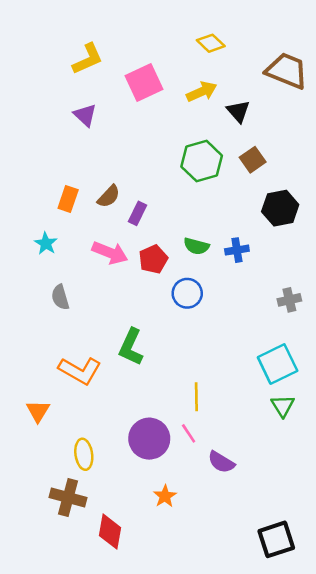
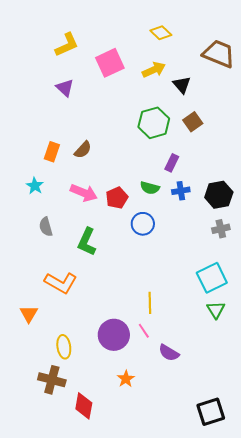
black hexagon: (280, 208) -> (219, 195), moved
purple rectangle: (137, 213) -> (172, 163), moved
green L-shape: (131, 347) -> (87, 242), moved

